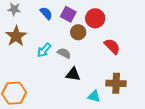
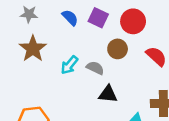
brown circle: (78, 32) -> (118, 49), moved

